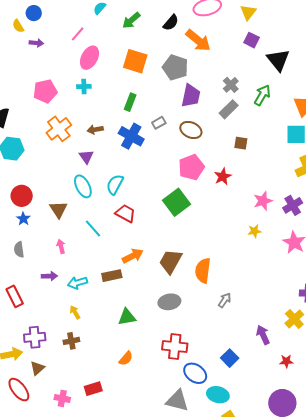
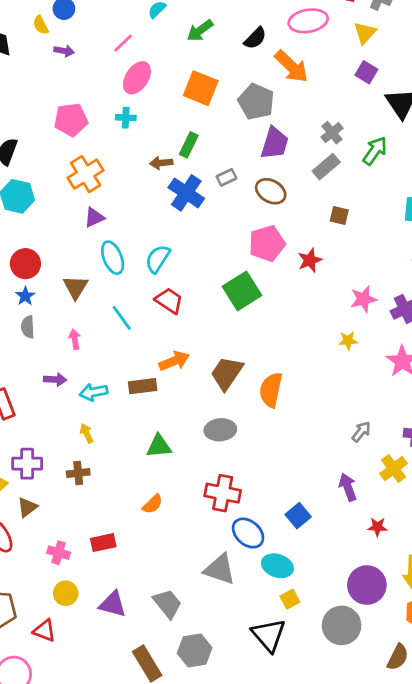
brown arrow: (95, 130) -> (161, 163), moved
purple triangle: (86, 157) -> (94, 217), moved, turned 35
gray semicircle: (19, 250) -> (28, 327), moved
gray arrow: (225, 300) -> (361, 432), moved

